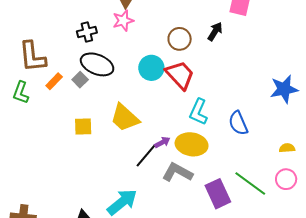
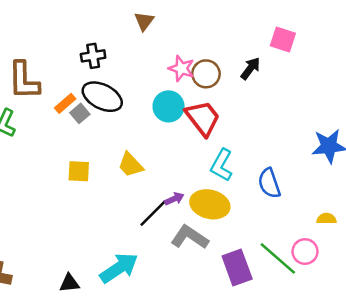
pink star: (123, 21) -> (181, 68), moved, turned 30
orange rectangle: (54, 81) -> (65, 103), moved
yellow trapezoid: (125, 118) -> (131, 165), size x0.7
pink circle: (286, 179) -> (305, 252), moved

